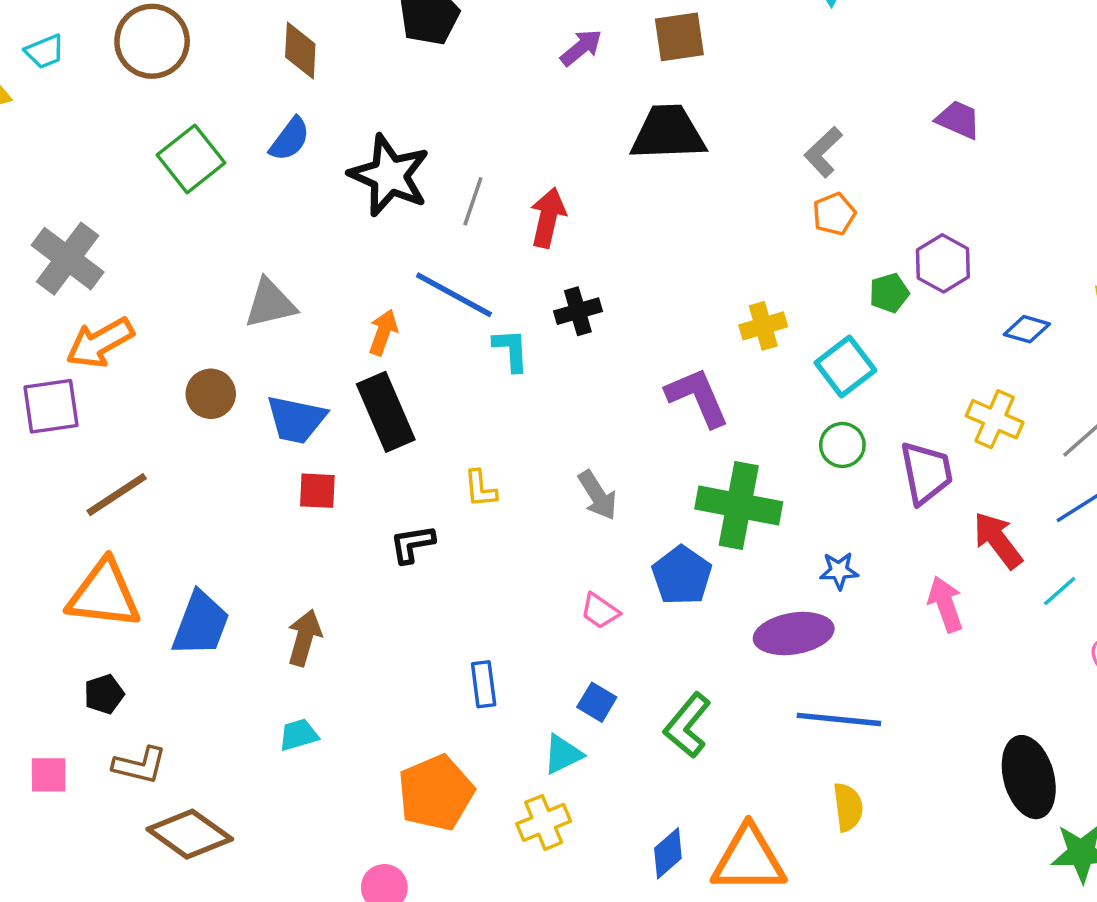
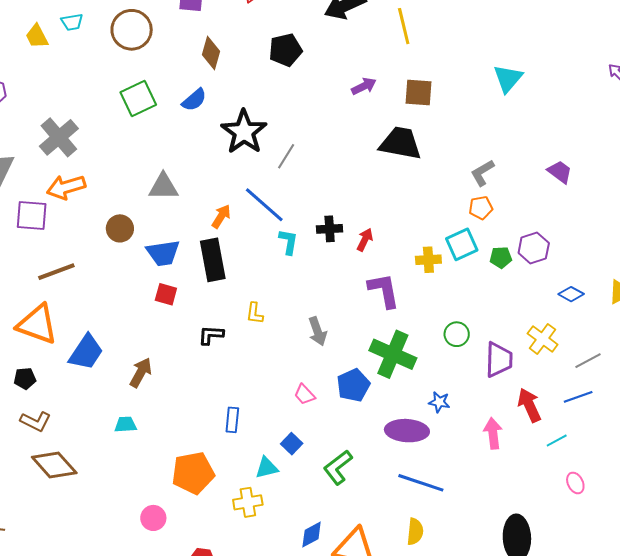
red arrow: (548, 218) -> (365, 240), moved, size x0.7
cyan square: (845, 367) -> (462, 244), moved
blue trapezoid: (296, 419) -> (163, 253), turned -33

